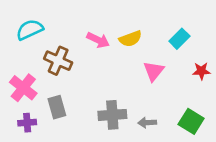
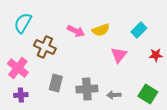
cyan semicircle: (30, 30) -> (23, 23), turned -35
gray rectangle: (57, 107) -> (56, 83), moved, turned 30

